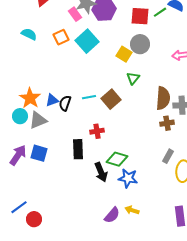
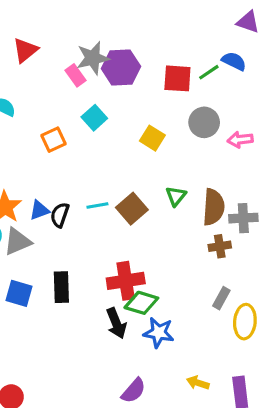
orange square: (61, 37) -> (54, 140), moved
cyan square: (87, 41) -> (94, 118), size x0.7
gray circle: (140, 44) -> (204, 122), moved
green triangle: (133, 78) -> (176, 196), moved
red cross: (97, 131) -> (126, 281), moved, size x1.6
black rectangle: (78, 149) -> (61, 287), moved
yellow arrow: (132, 210) -> (198, 383), moved

